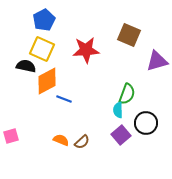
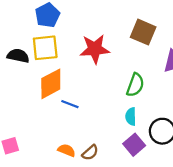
yellow square: (42, 49) -> (45, 48), turned -30
black semicircle: (26, 66) -> (18, 56), moved
green semicircle: (127, 94) -> (135, 85), moved

